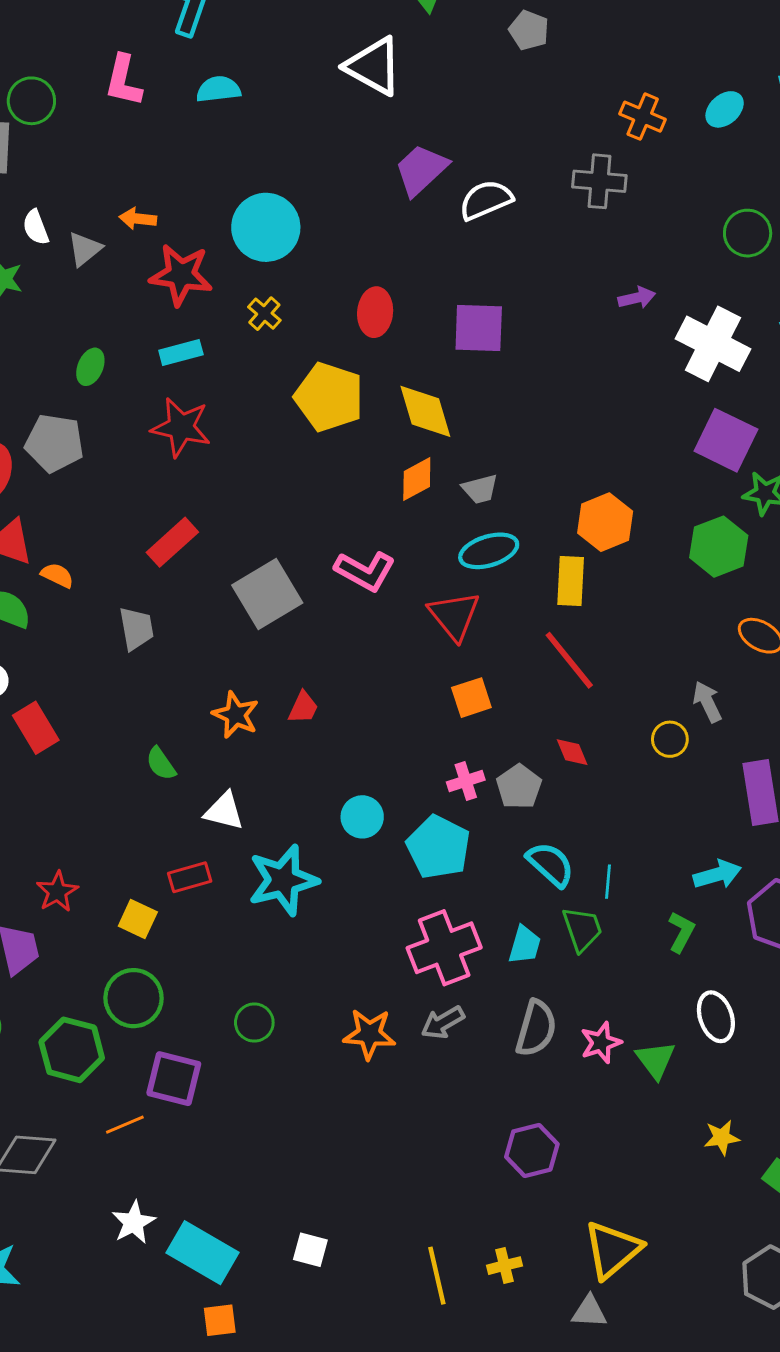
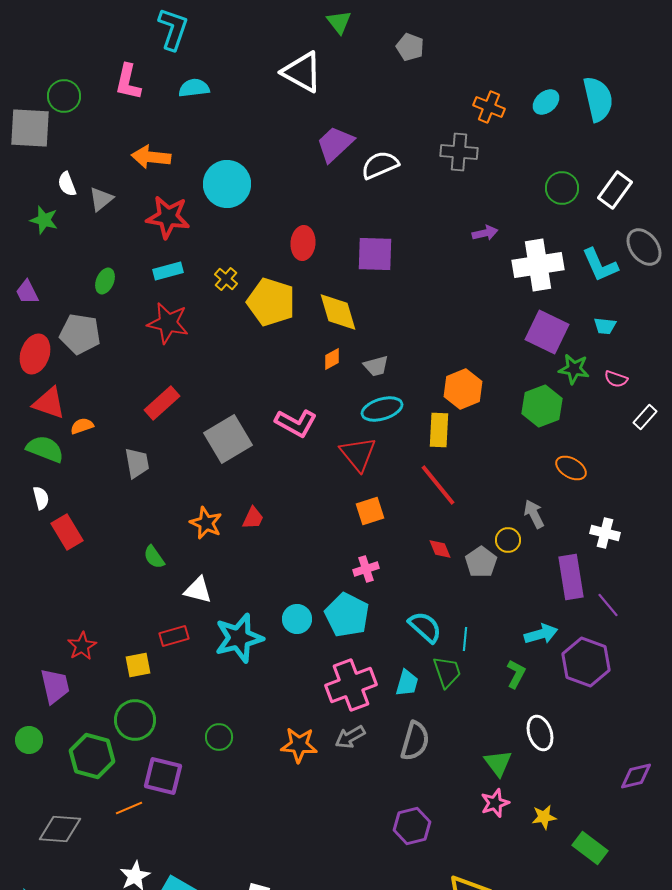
orange arrow: (138, 219) -> (151, 157), moved, size x1.5
yellow cross: (264, 314) -> (226, 279), moved
white cross: (713, 344) -> (538, 265), turned -36
orange diamond: (417, 479) -> (332, 359), size x0.7
orange semicircle: (57, 575) -> (82, 426), turned -45
gray pentagon: (519, 787) -> (481, 562), moved
cyan circle: (362, 817) -> (297, 619), moved
yellow square: (138, 919) -> (138, 665), turned -36
pink star: (601, 1043) -> (495, 803), moved

